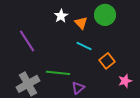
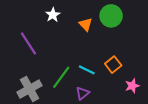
white star: (61, 16) -> (53, 15), moved
cyan line: (84, 46) -> (87, 70), moved
green line: (58, 73) -> (61, 77), turned -60

